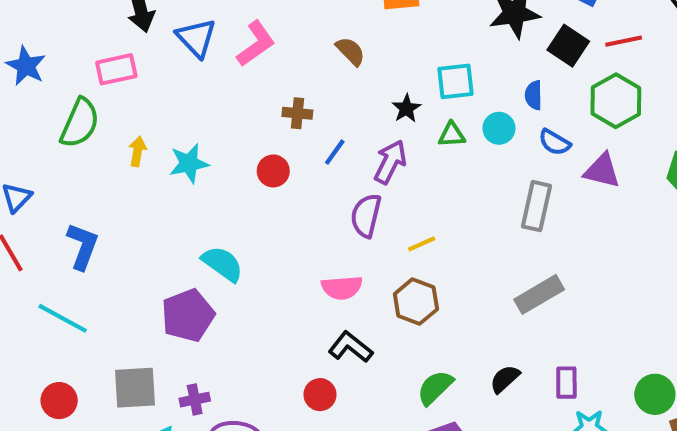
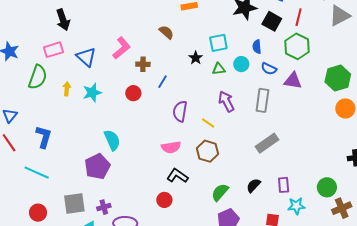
blue triangle: (196, 38) -> (86, 57), moved
red line: (624, 41) -> (299, 17), turned -60
pink L-shape: (256, 44) -> (122, 48), moved
purple arrow: (390, 162) -> (226, 101), moved, turned -50
yellow line: (422, 244) -> (208, 123), turned 64
cyan semicircle: (222, 264) -> (112, 140), turned 35

